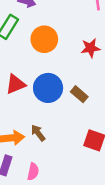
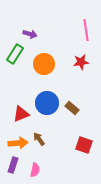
red star: (90, 48) -> (81, 62), moved
red triangle: (16, 84) -> (21, 114), moved

